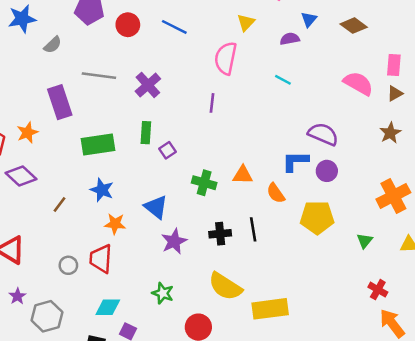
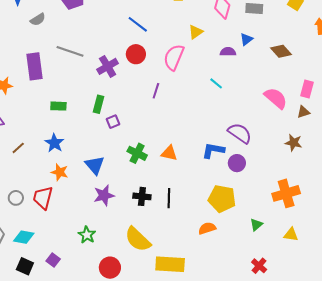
red circle: (128, 25) -> (136, 54), moved
brown star: (390, 133) -> (293, 143), turned 30
green rectangle: (98, 144) -> (58, 106), size x0.6
orange semicircle: (276, 193) -> (207, 228), moved, turned 96
cyan diamond: (108, 307) -> (24, 237), moved

